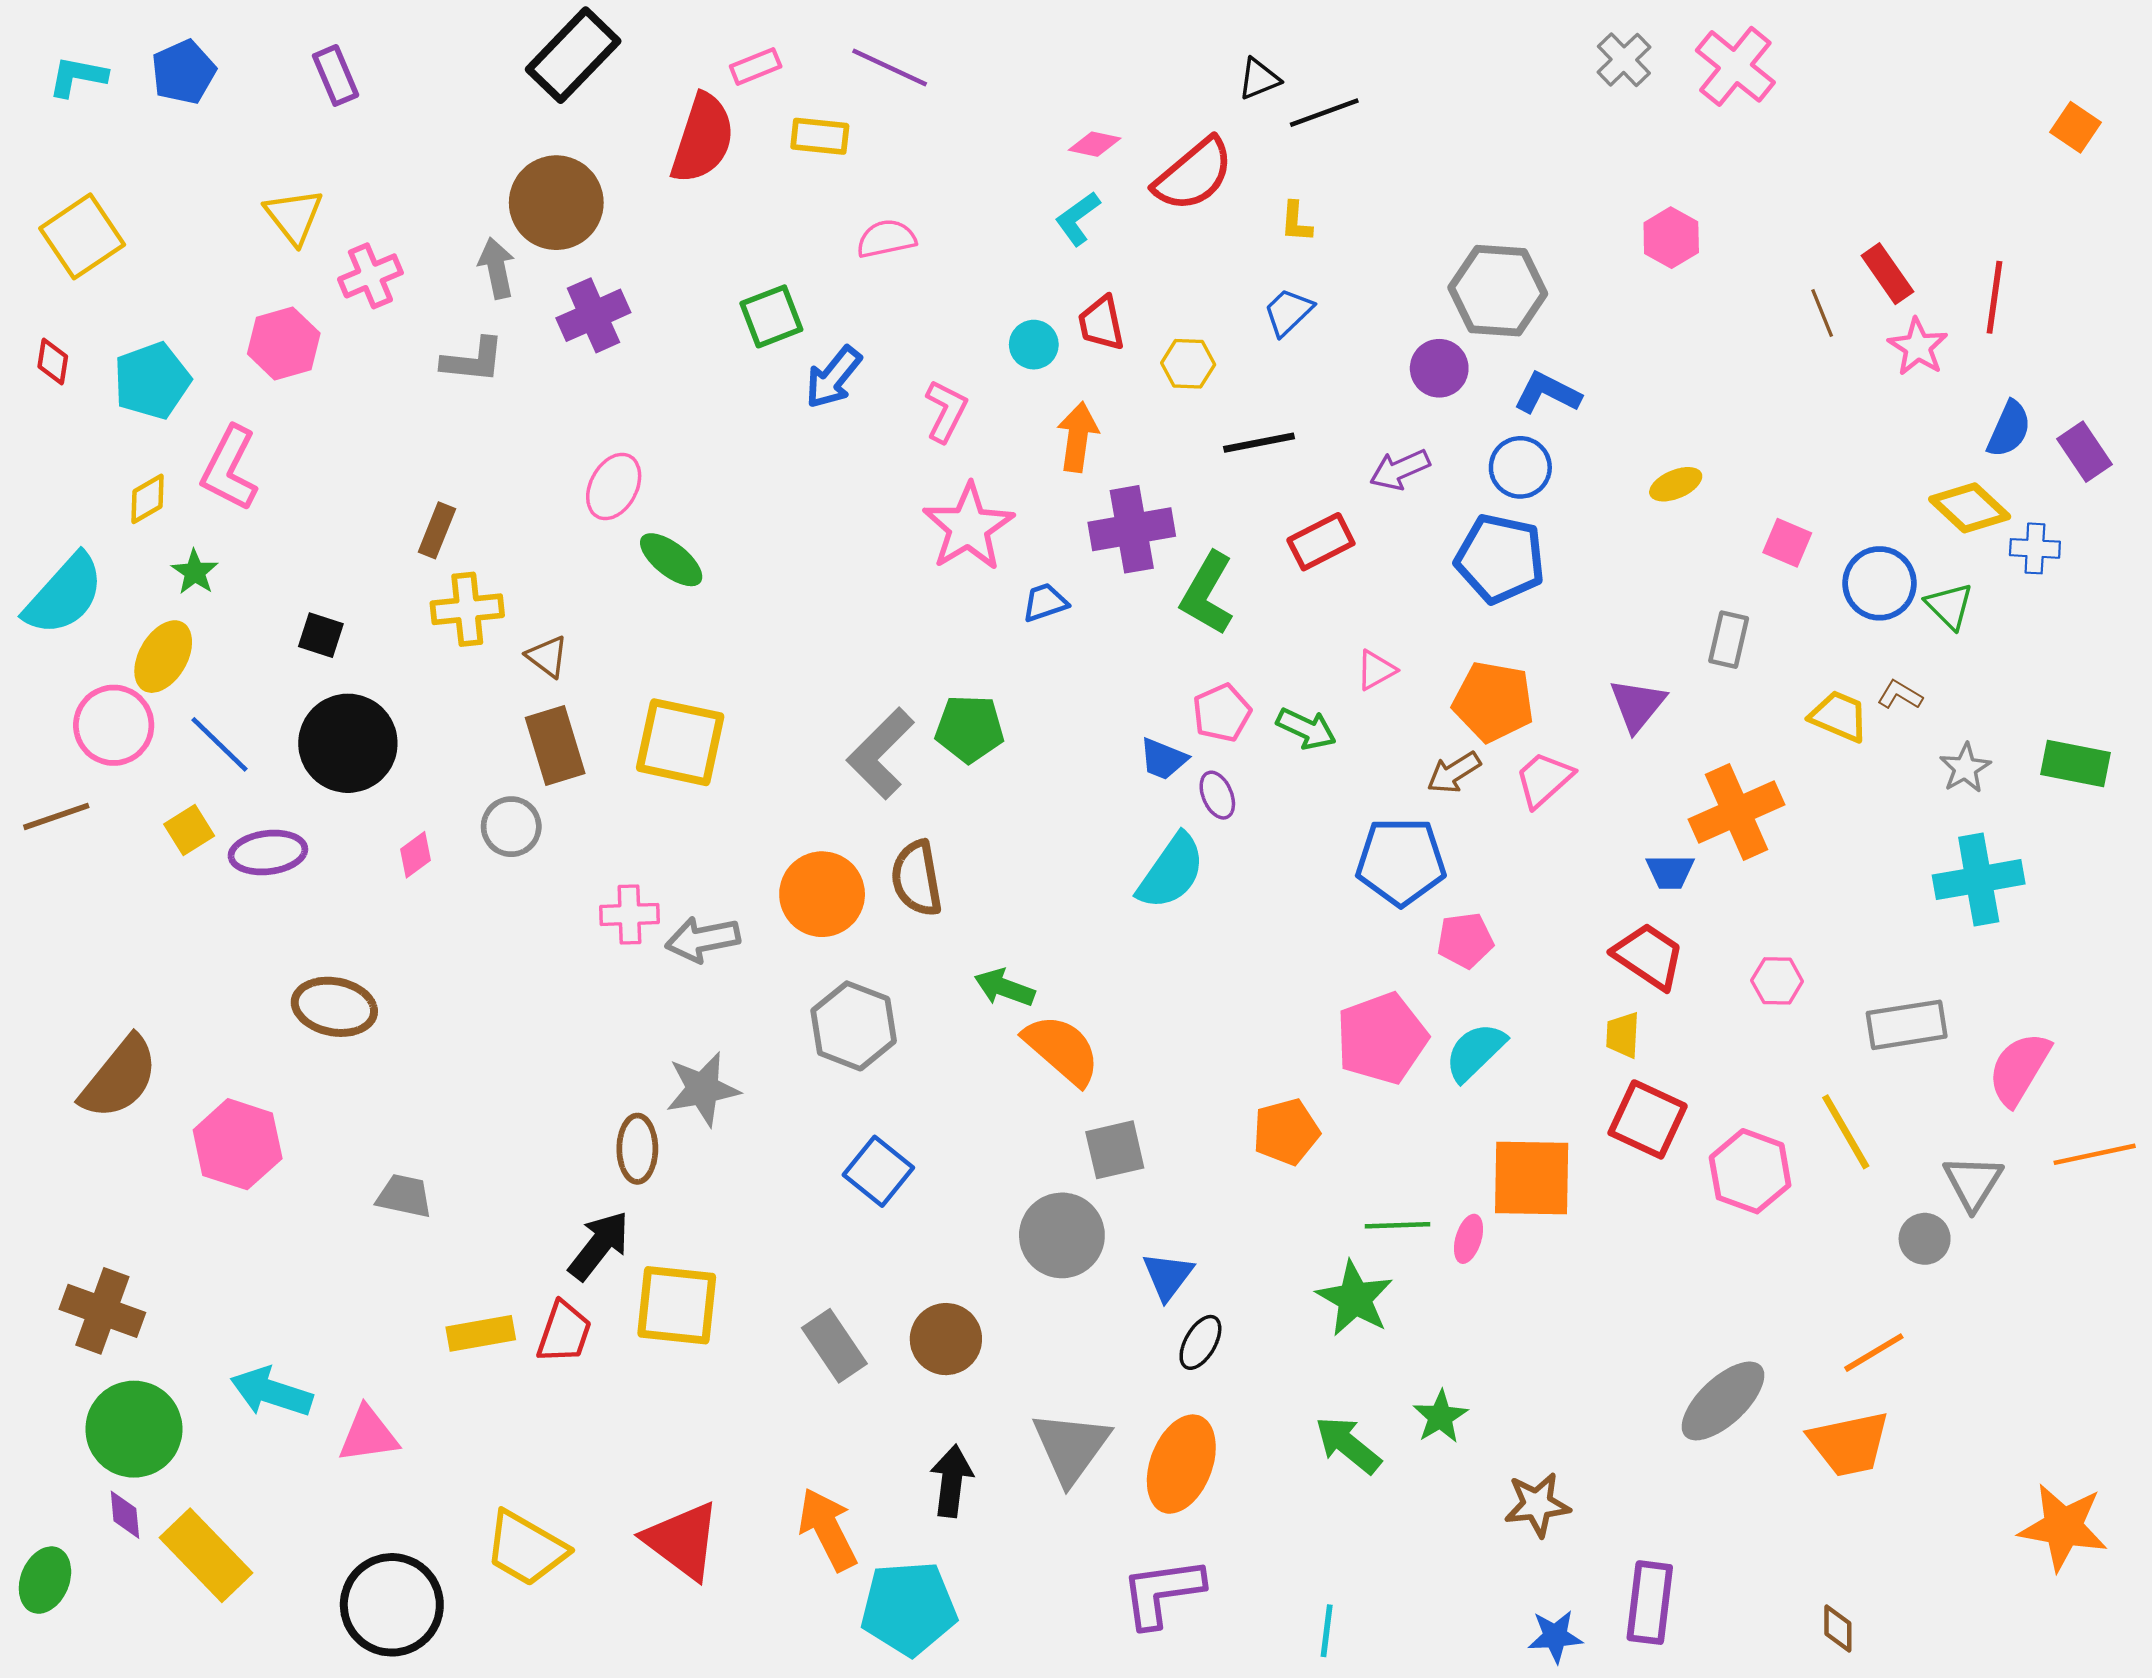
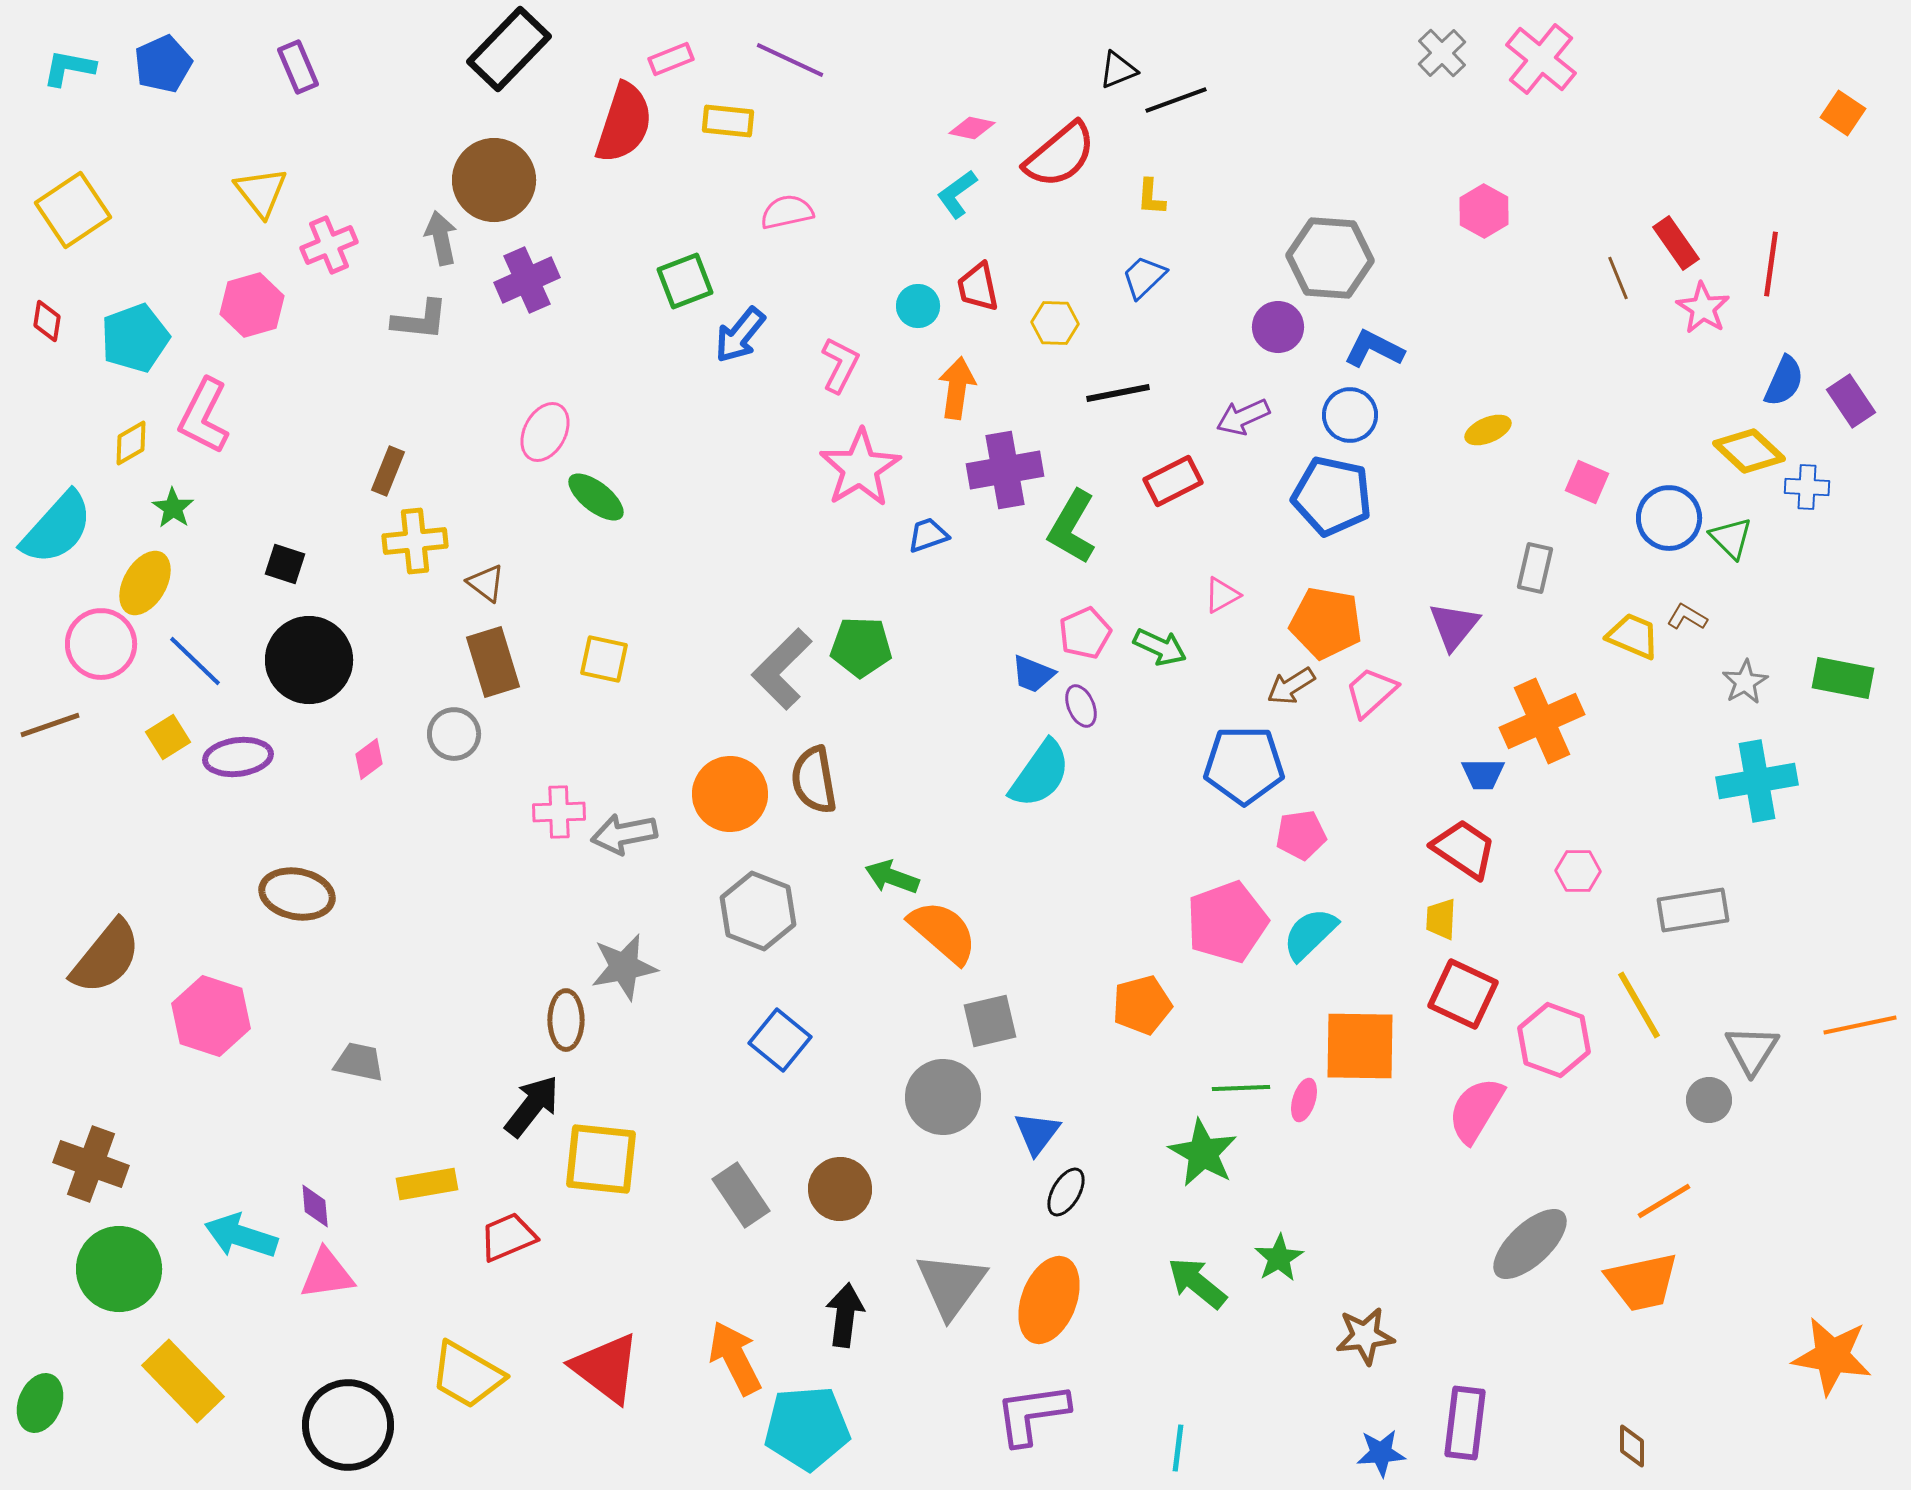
yellow square: (680, 742) -> (604, 659), size x0.6
pink semicircle: (2019, 1069) -> (1476, 1110), moved
red trapezoid: (564, 1332) -> (508, 1237), moved, turned -132
purple diamond: (125, 1515) -> (315, 1206), moved

